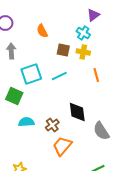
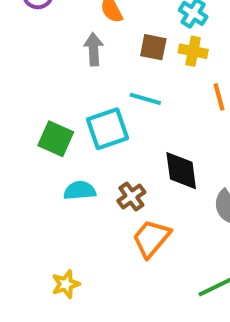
gray arrow: (11, 51) -> (94, 49), moved
cyan square: (31, 74) -> (108, 129), moved
cyan line: (59, 76) -> (145, 99), turned 42

